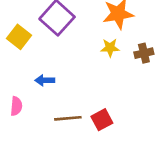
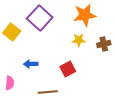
red square: (102, 120) -> (68, 69), moved

